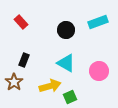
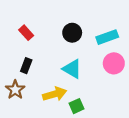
red rectangle: (21, 22) -> (26, 33), moved
cyan rectangle: (98, 22) -> (107, 37), moved
pink circle: (99, 71) -> (114, 63), moved

